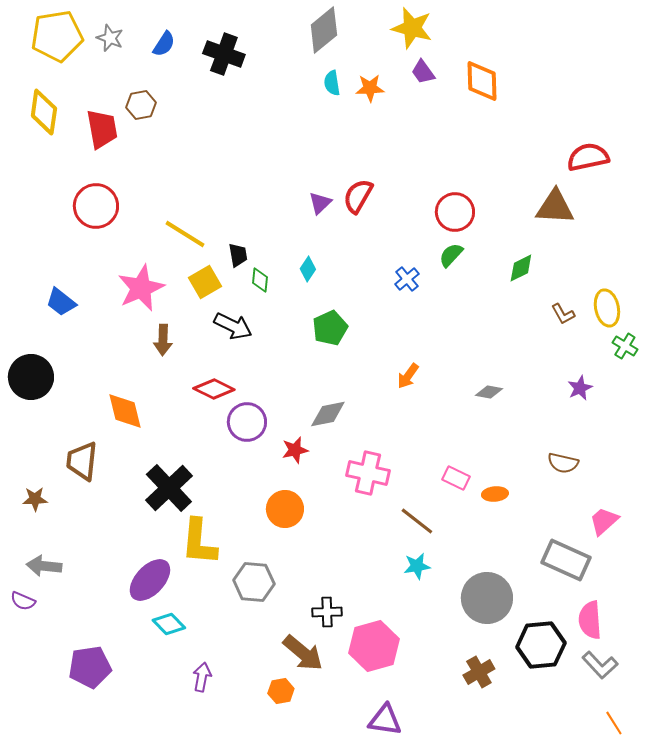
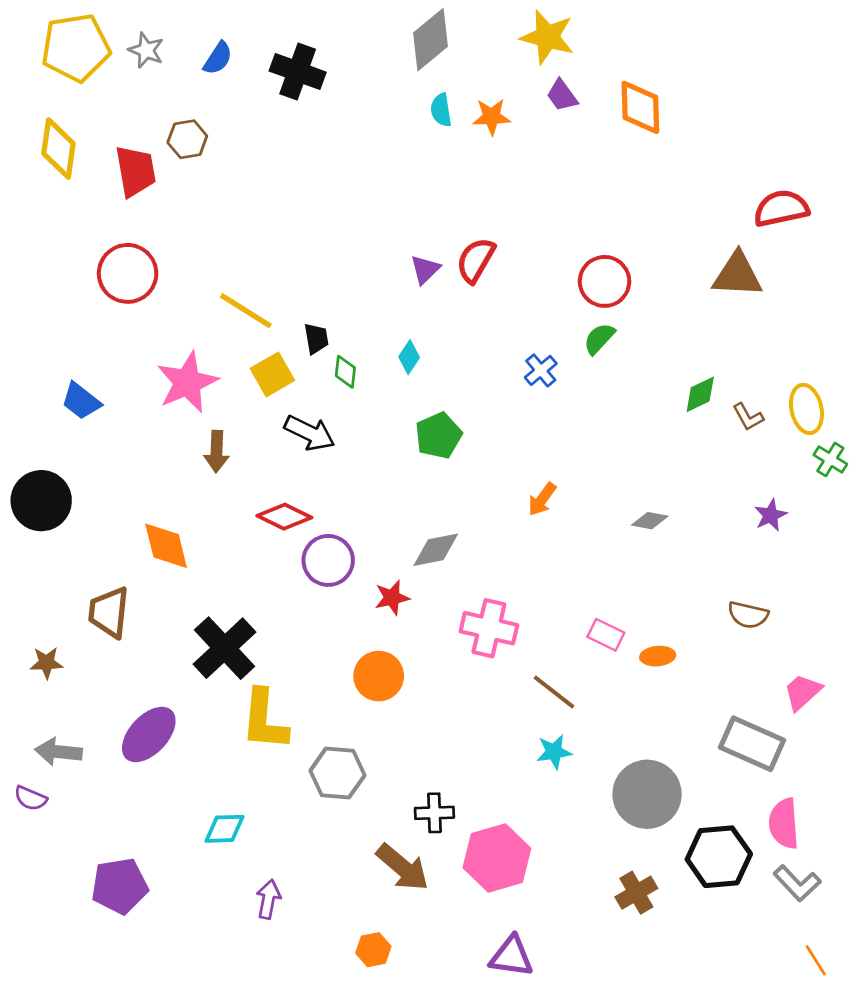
green diamond: (521, 268) -> (700, 394), moved
purple ellipse: (150, 580) -> (149, 734), moved
cyan diamond: (169, 624) -> (225, 829), turned -48
orange hexagon: (281, 691) -> (373, 950), moved

